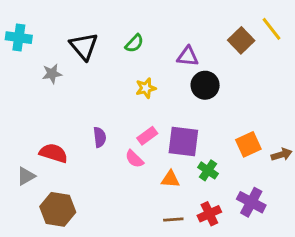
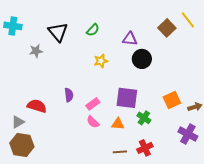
pink rectangle: (147, 136) -> (93, 104), moved
pink semicircle: (134, 159) -> (93, 122), moved
purple cross: (251, 202) -> (188, 134), moved
brown hexagon: (58, 209) -> (22, 145), moved

